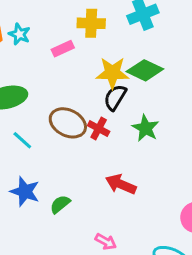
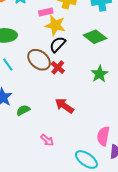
yellow star: (112, 73) -> (55, 25), moved
black semicircle: (115, 97) -> (58, 44), moved
green star: (146, 128) -> (100, 74), moved

